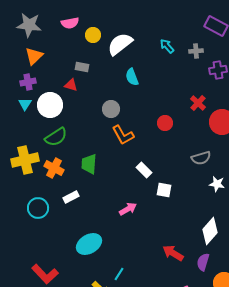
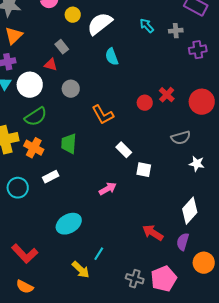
gray rectangle: (82, 67) -> (62, 47), turned 40
red cross: (198, 103) -> (167, 95), moved
gray circle: (111, 109) -> (71, 89), moved

